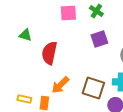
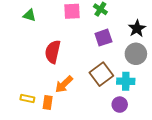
green triangle: (25, 35) -> (29, 15), moved
brown square: (93, 88) -> (101, 74), moved, turned 35

